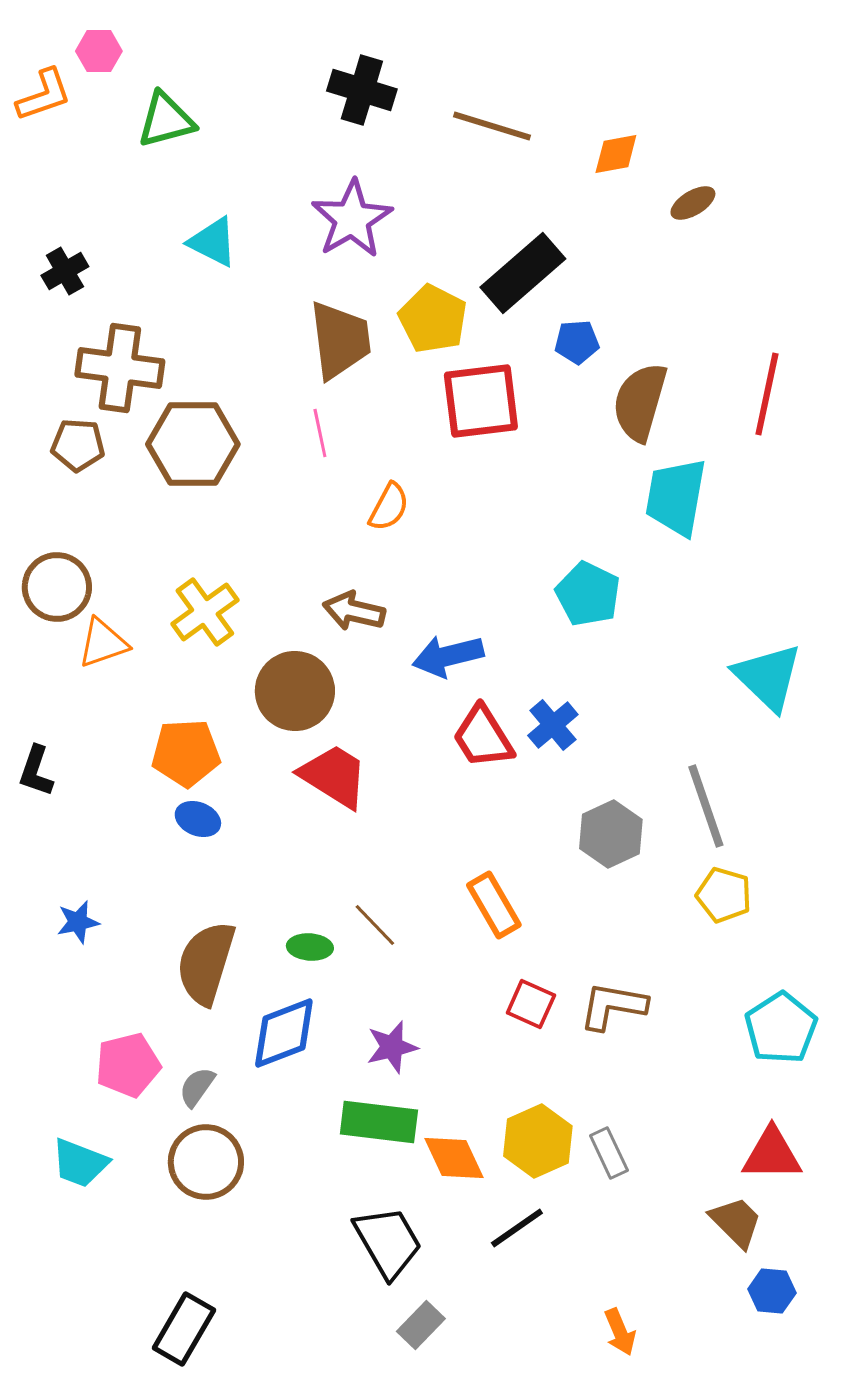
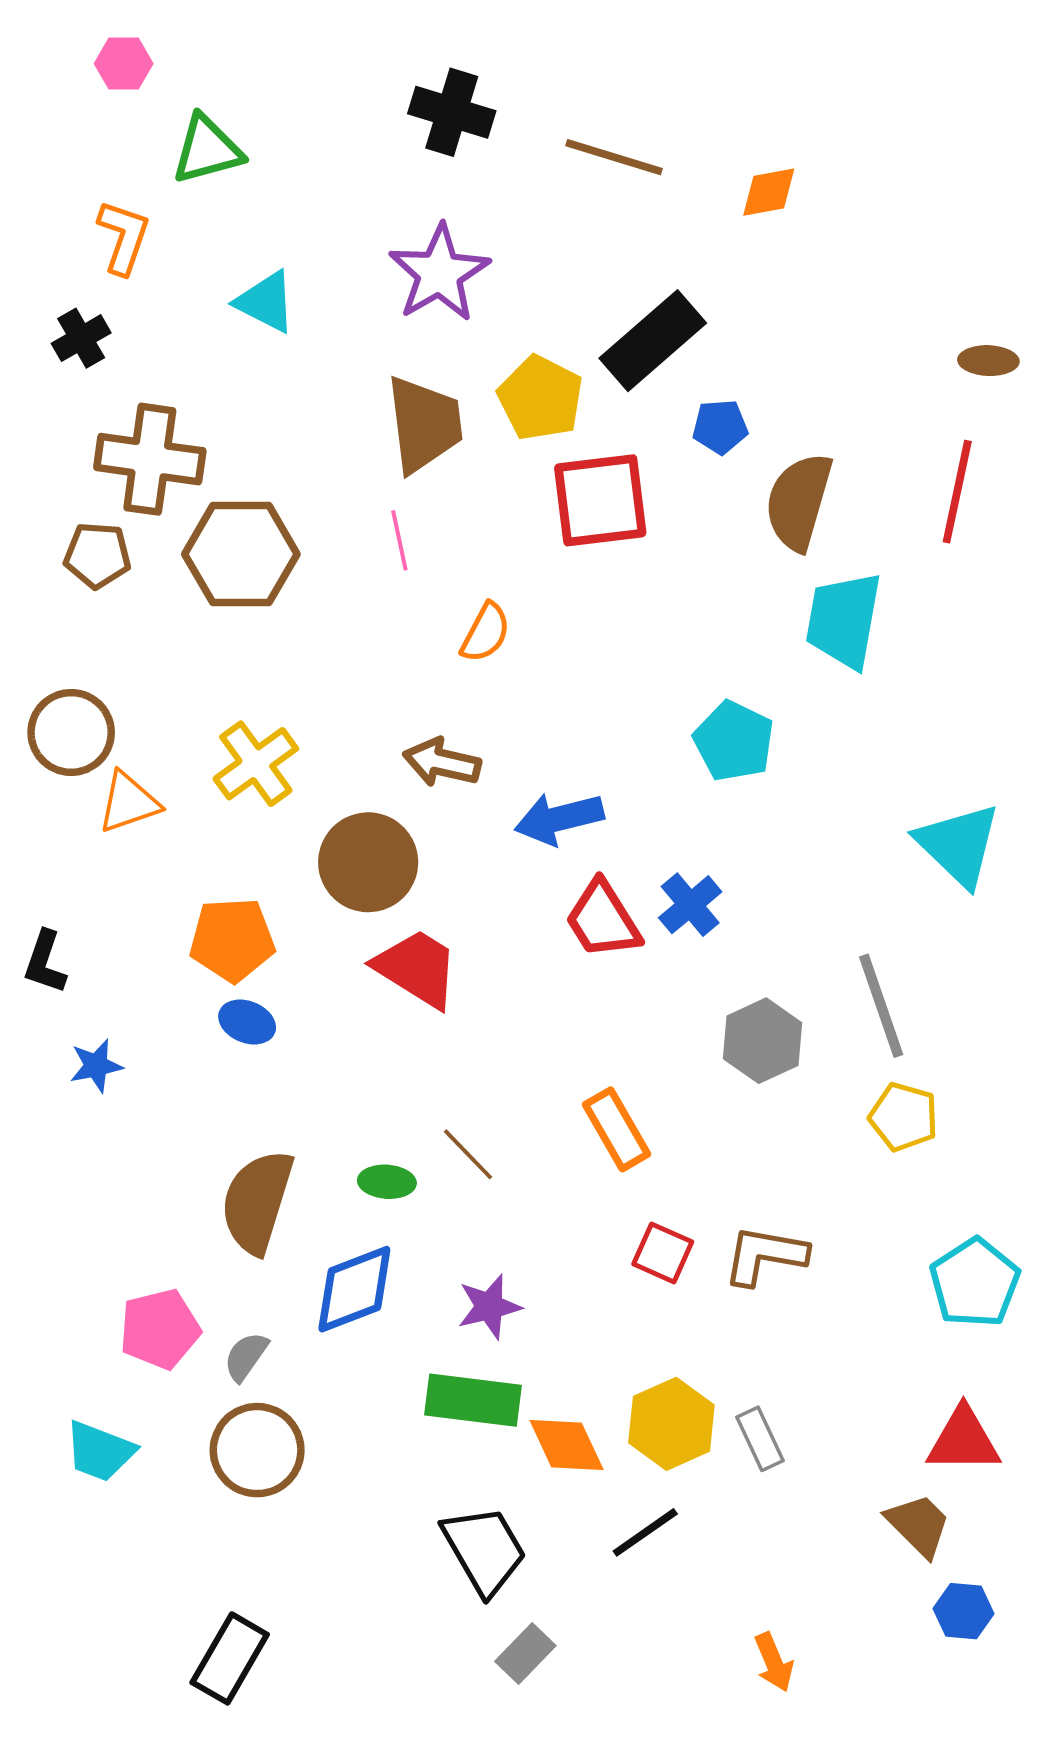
orange L-shape: (44, 95) -> (124, 237), moved, turned -52
brown ellipse: (693, 203) -> (988, 361), moved, turned 33
blue star: (78, 922) -> (96, 1066), moved

